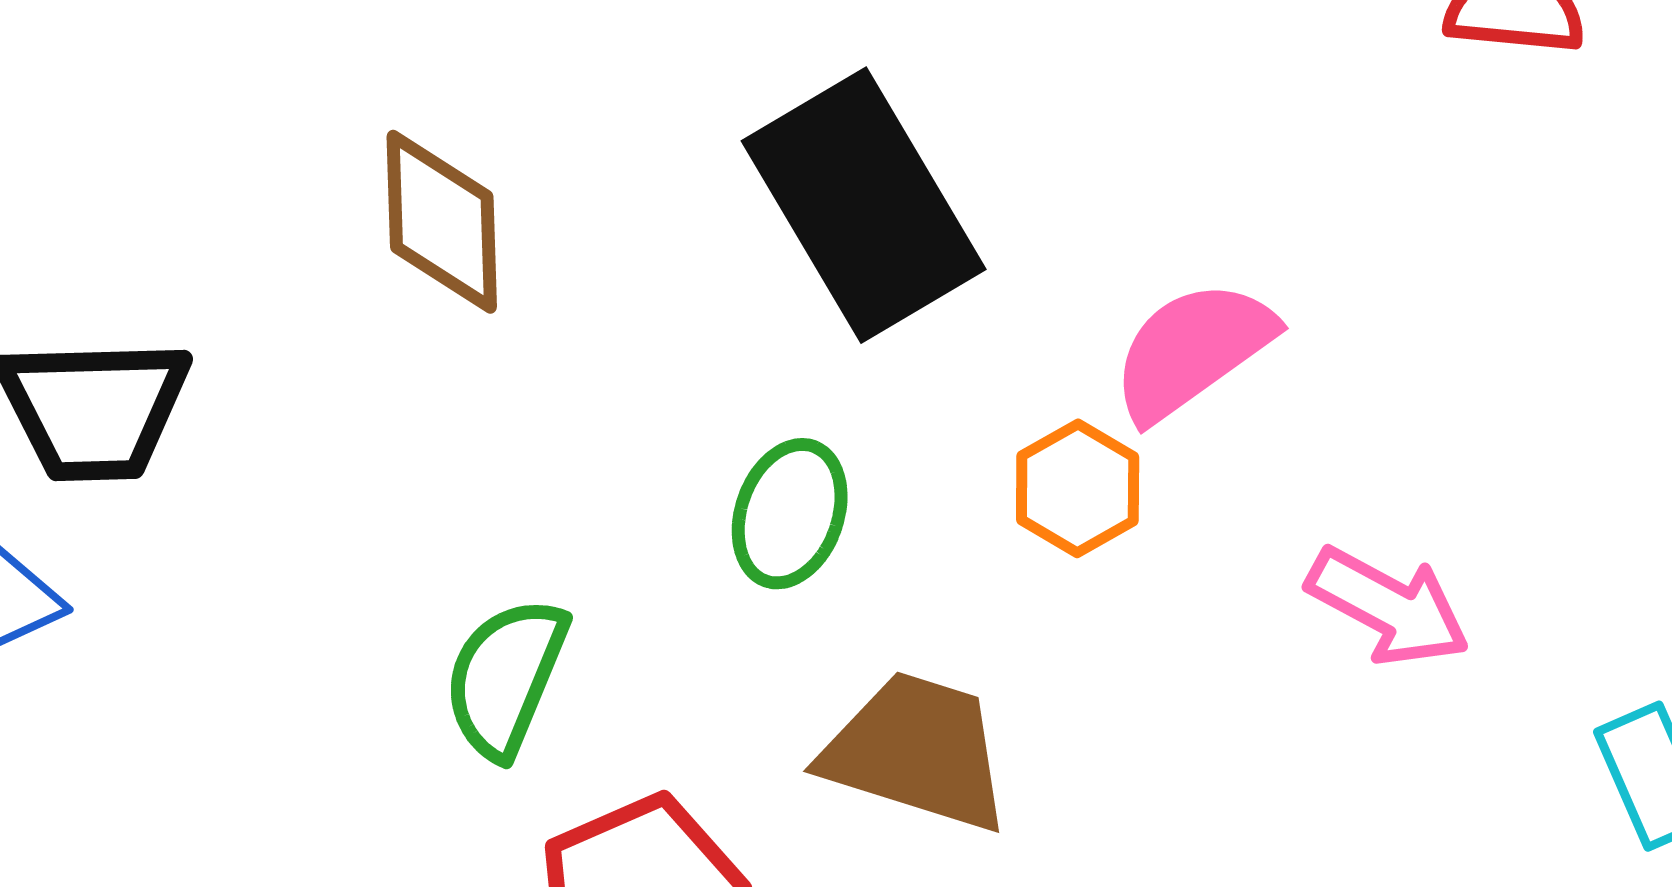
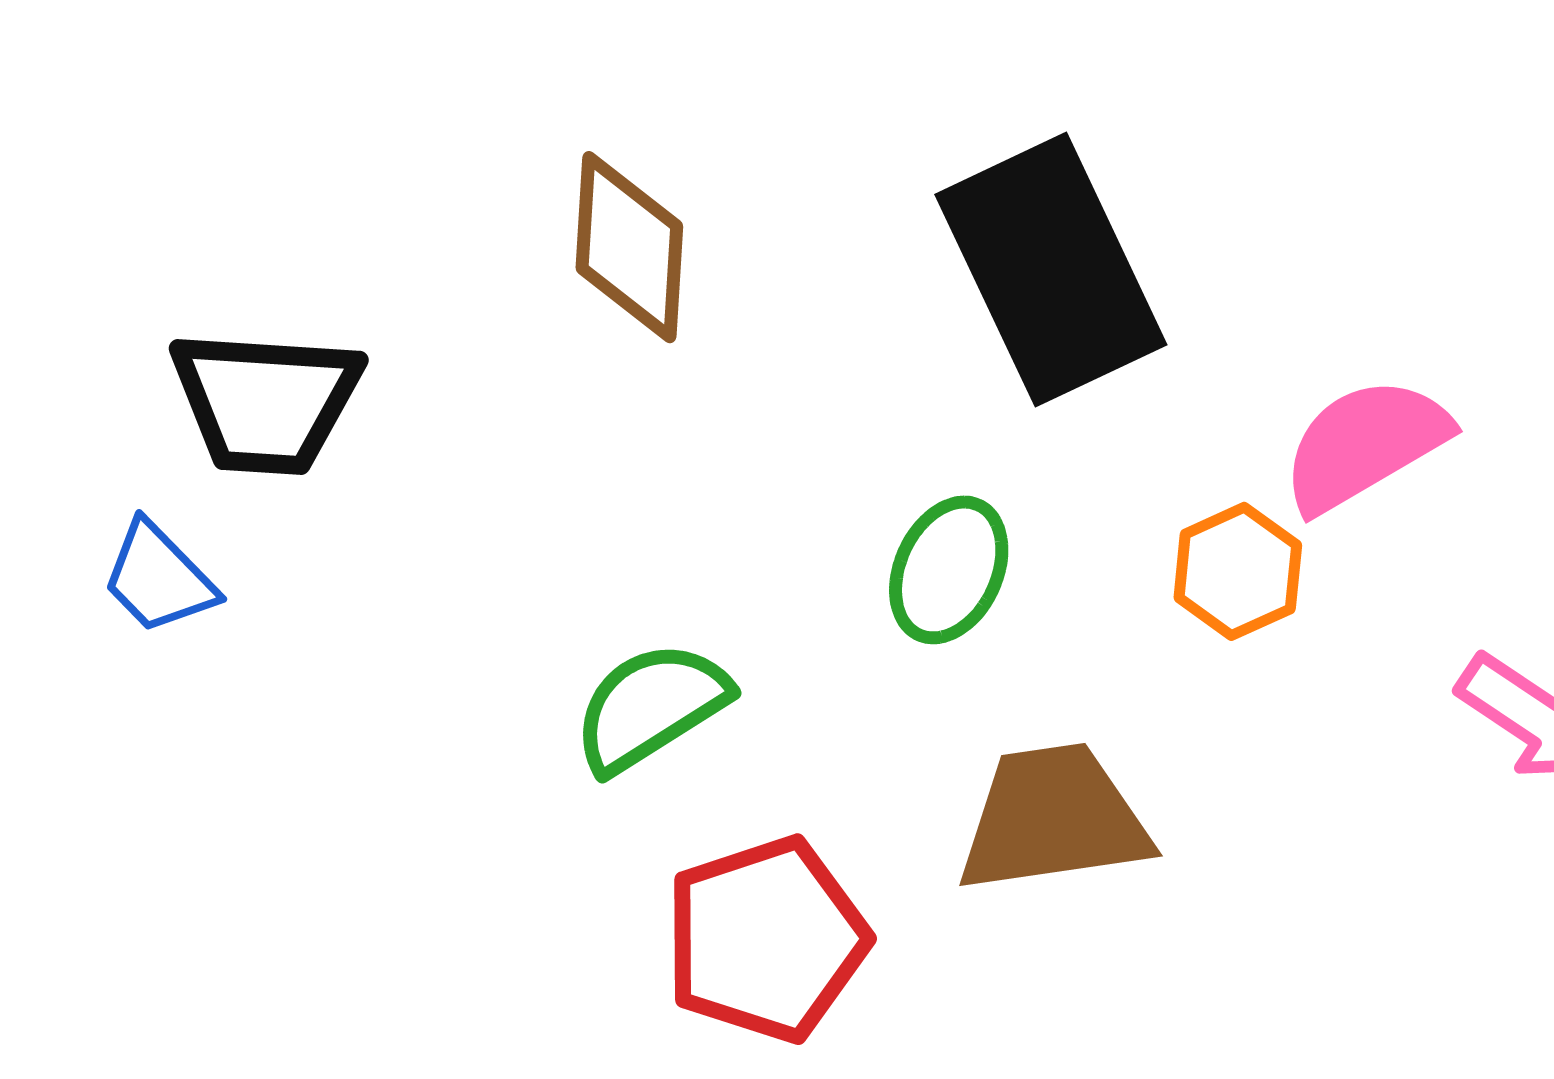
green semicircle: (506, 677) -> (651, 707), turned 30
brown trapezoid: (917, 752) -> (1053, 819), turned -31

